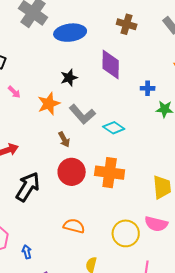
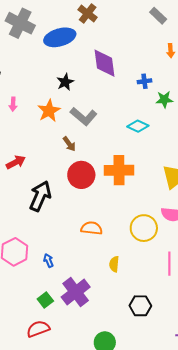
brown cross: (127, 24) -> (88, 14), moved, turned 30
pink arrow: (14, 92) -> (13, 104), turned 56
cyan diamond: (114, 128) -> (138, 126), moved

